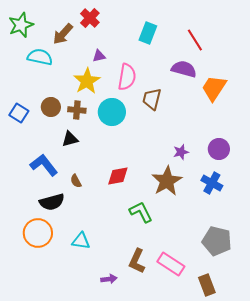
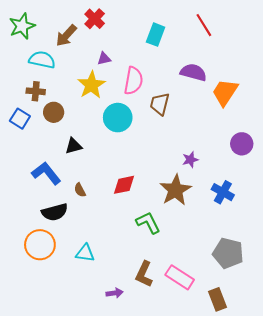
red line: (195, 40) -> (204, 25), moved
brown cross: (77, 110) -> (36, 91), moved
purple circle: (219, 149) -> (242, 144), moved

